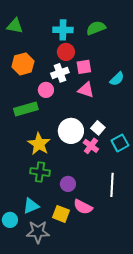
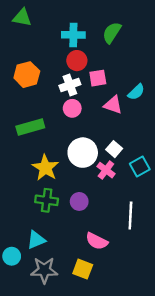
green triangle: (15, 26) -> (22, 17), moved
green semicircle: (96, 28) -> (112, 33), turned -36
pink circle: (46, 90) -> (72, 108), moved
pink triangle: (86, 90) -> (113, 105), moved
purple circle: (68, 184) -> (79, 201), moved
yellow square: (61, 214) -> (83, 269), moved

